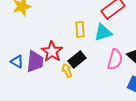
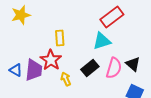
yellow rectangle: (80, 30) -> (60, 38), moved
black rectangle: (77, 60) -> (90, 68), moved

